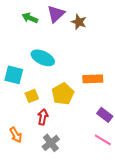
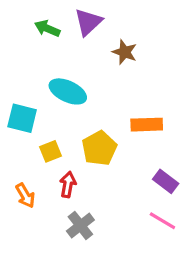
brown star: (79, 22) -> (125, 52), moved
orange arrow: (16, 135) -> (25, 196), moved

